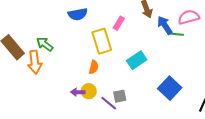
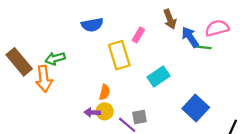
green arrow: (45, 44) -> (55, 58), turned -54
orange semicircle: (94, 67) -> (105, 92), moved

